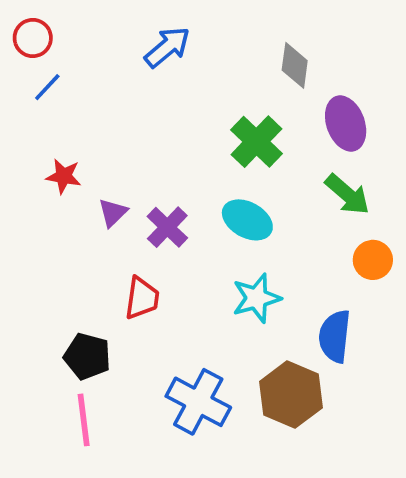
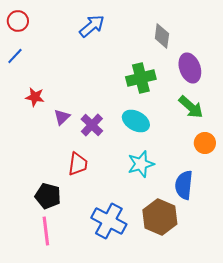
blue line: (47, 87) -> (15, 56), moved
green cross: (256, 142) -> (141, 78), turned 32

